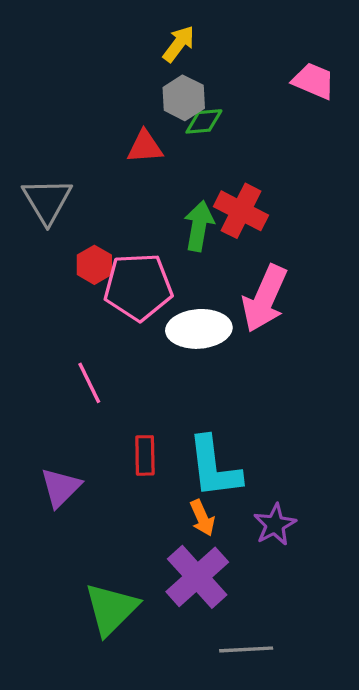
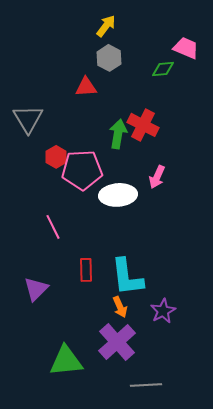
green diamond: (204, 121) -> (163, 69), moved
pink arrow: (265, 299) -> (157, 177), size x0.6
green triangle: (111, 609) -> (66, 361), turned 39

